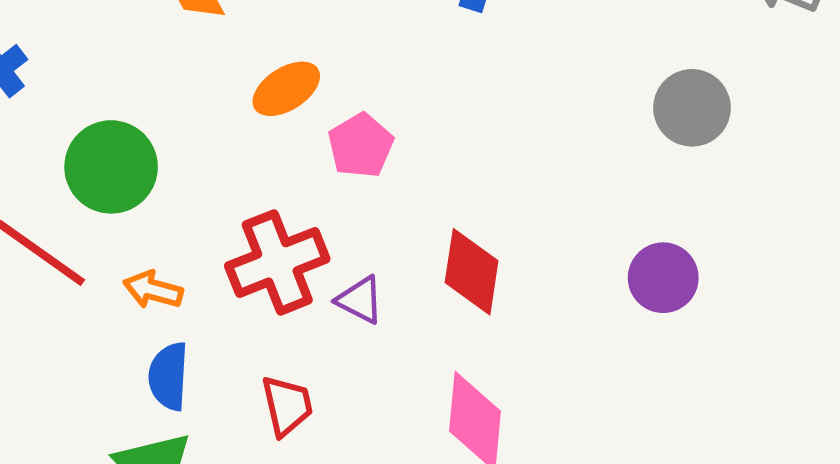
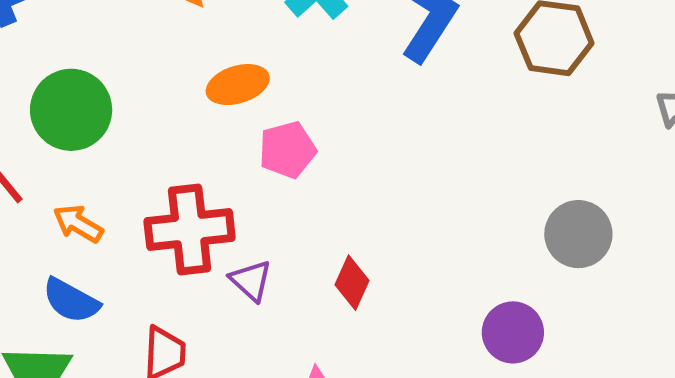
gray circle: (692, 108) -> (578, 234), moved
red diamond: (472, 272) -> (352, 283), size x0.7
blue semicircle: (169, 376) -> (71, 301), turned -80

